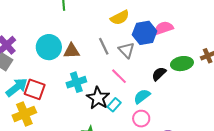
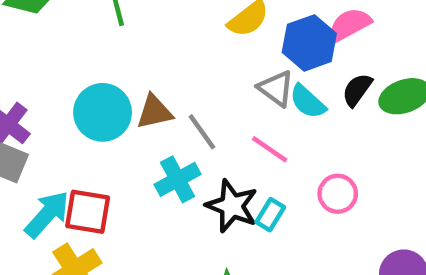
gray line: (104, 46) -> (202, 132), moved
black semicircle: (159, 74) -> (357, 90), moved
cyan semicircle: (142, 96) -> (308, 102), moved, turned -90
pink circle: (141, 119) -> (338, 194), moved

